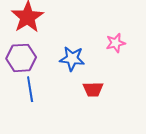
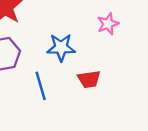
blue line: (30, 89) -> (41, 86), moved

